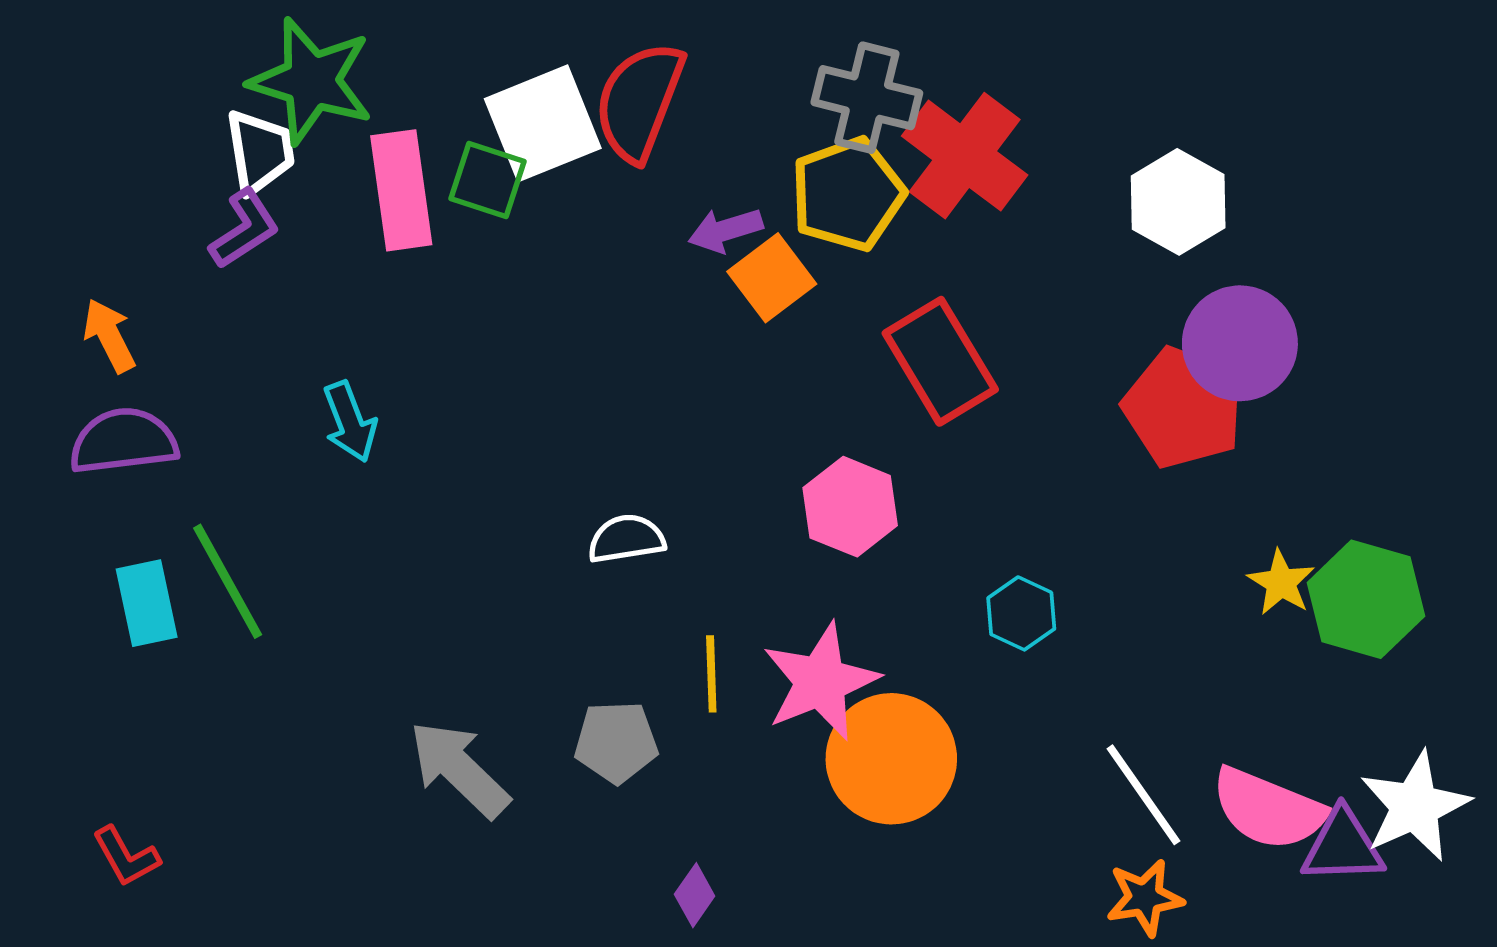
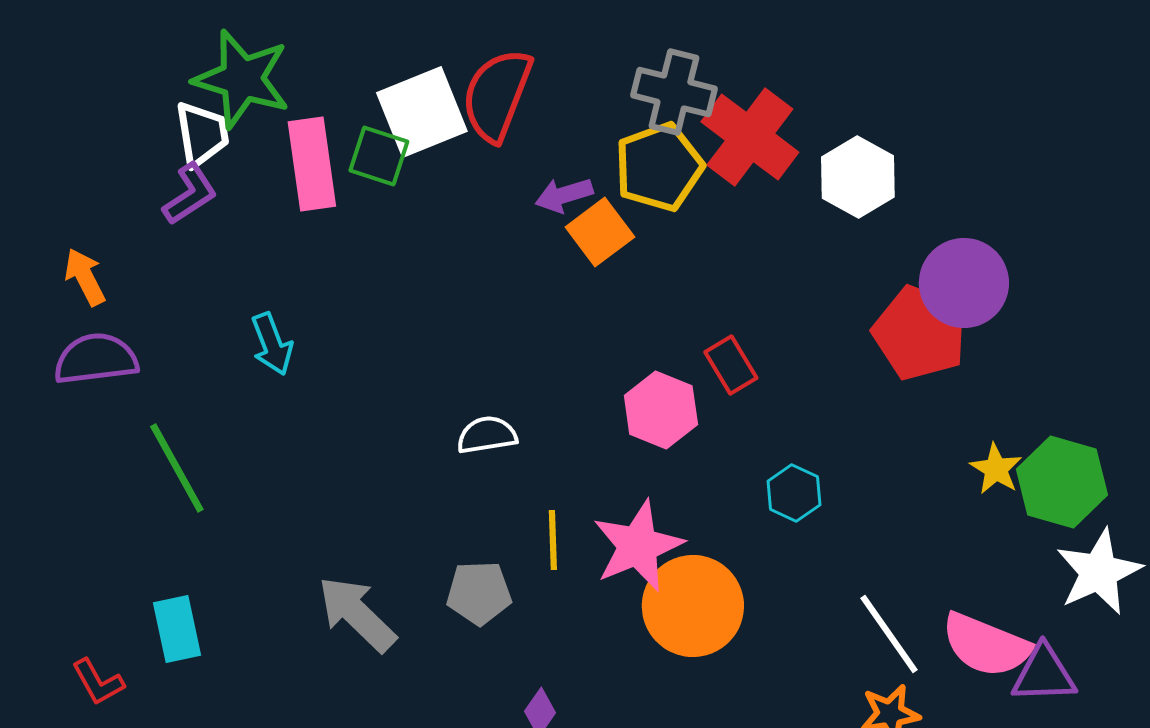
white hexagon: (1178, 202) -> (858, 177), moved
red rectangle: (940, 361) -> (731, 365), moved, size x0.6
cyan rectangle: (147, 603) -> (177, 629), moved
white star: (1415, 806) -> (1099, 572), moved

